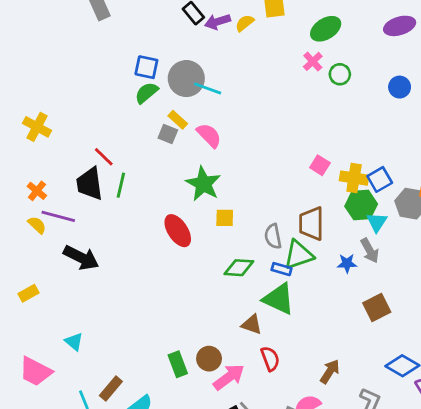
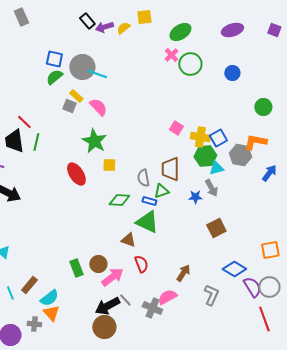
green circle: (340, 74) -> (190, 64), size x1.5
cyan triangle: (377, 222) -> (216, 168), turned 42
green triangle: (299, 255) -> (161, 191), size x0.7

